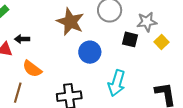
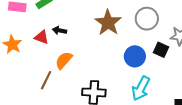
blue circle: (90, 52) -> (135, 56), moved
orange semicircle: (32, 69) -> (64, 60), turned 84

